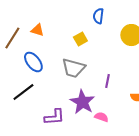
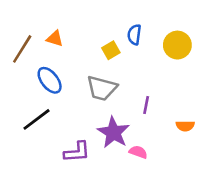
blue semicircle: (98, 16) -> (134, 35), moved

